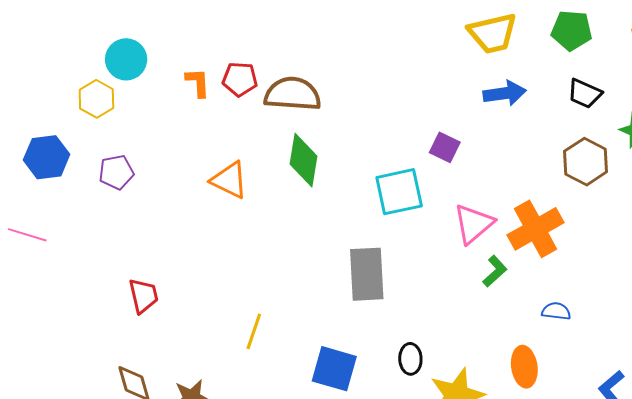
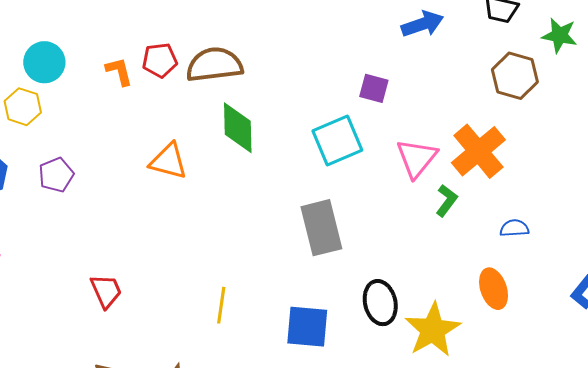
black ellipse: (410, 359) -> (380, 303), size x1.4

